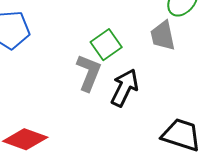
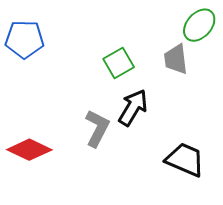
gray L-shape: (89, 73) -> (97, 128), moved

